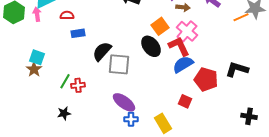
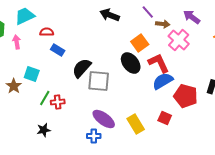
pink arrow: (37, 14) -> (17, 42), moved
pink cross: (187, 31) -> (179, 40), moved
blue rectangle: (78, 33) -> (58, 50), turned 40
cyan square: (37, 57) -> (32, 74), moved
blue cross: (131, 119) -> (94, 136), moved
yellow rectangle: (163, 123) -> (136, 124), moved

